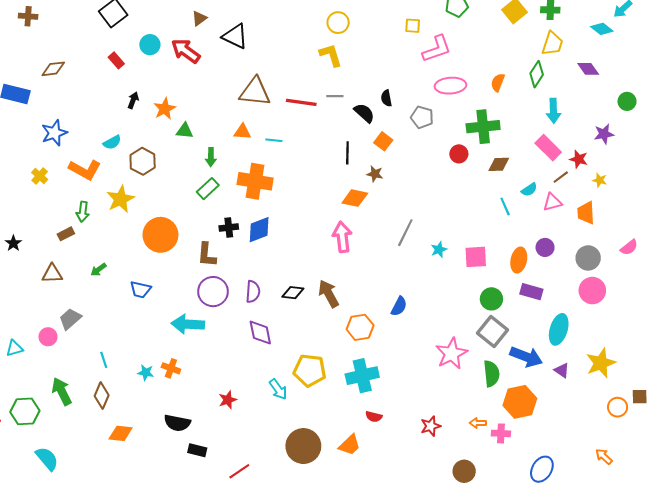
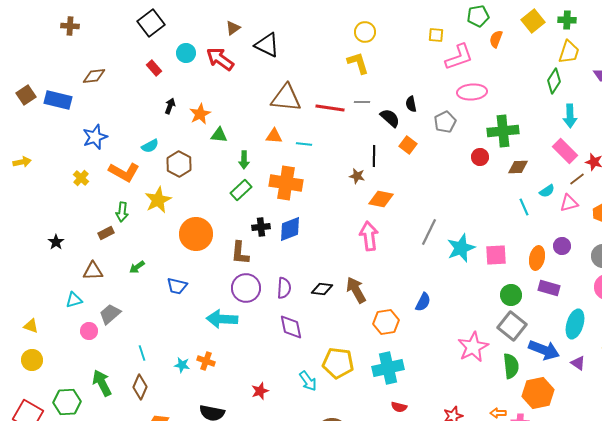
orange semicircle: (498, 82) -> (496, 39), moved
gray pentagon: (422, 117) -> (445, 122), turned 30
brown star: (375, 174) -> (357, 176), moved
cyan star: (439, 250) -> (461, 248), size x1.8
cyan triangle: (14, 348) -> (74, 300), moved

